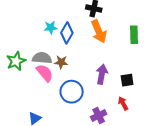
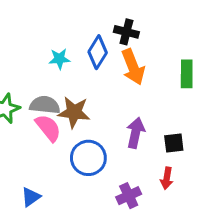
blue diamond: (67, 33) -> (98, 52), moved
brown star: (61, 62) -> (74, 112), size x1.5
red arrow: (123, 103) -> (167, 178), turned -144

